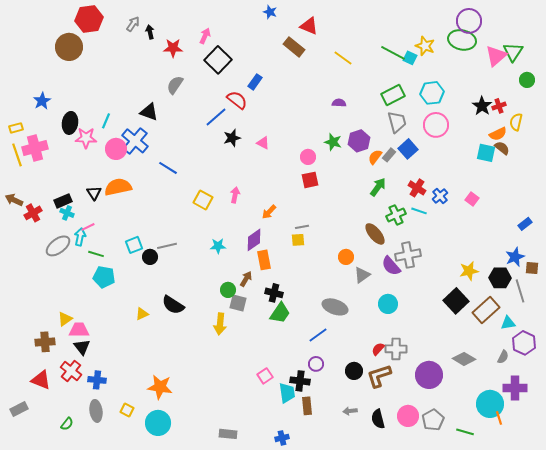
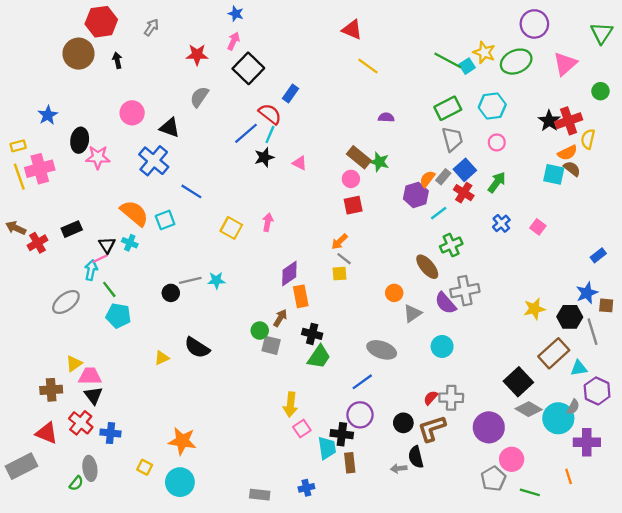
blue star: (270, 12) -> (236, 14), moved
black arrow: (150, 32) -> (117, 60), moved
green ellipse: (462, 40) -> (516, 62), moved, turned -36
brown rectangle: (294, 47) -> (359, 157), moved
green triangle: (513, 52) -> (602, 33), moved
yellow line: (343, 58) -> (368, 66), moved
cyan square: (410, 58) -> (467, 66), turned 32
red cross: (499, 106) -> (569, 121), size x1.6
cyan line: (106, 121) -> (270, 134), moved
pink circle: (436, 125) -> (497, 142), size x0.6
purple hexagon: (359, 141) -> (416, 195), moved
pink circle: (116, 149) -> (132, 113), moved
orange semicircle: (118, 187) -> (134, 213), turned 52
green arrow: (378, 187) -> (497, 182), moved
red cross: (417, 188) -> (464, 193), moved
black triangle: (94, 193) -> (107, 245), moved
cyan line: (419, 211) -> (439, 213), moved, turned -56
orange arrow: (269, 212) -> (339, 242), moved
cyan cross: (67, 213) -> (130, 243), moved
gray line: (302, 227) -> (344, 259), turned 48
cyan square: (134, 245) -> (165, 220), moved
gray ellipse: (58, 246) -> (66, 302), moved
cyan star: (218, 246) -> (216, 280), moved
green line: (96, 254) -> (109, 289), turned 35
black square: (456, 301) -> (518, 382), moved
yellow arrow: (220, 324) -> (290, 405), moved
purple circle: (316, 364) -> (360, 415), size x1.5
cyan circle: (490, 404) -> (558, 418), moved
gray rectangle: (19, 409) -> (22, 466), size x1.5
gray ellipse: (96, 411) -> (90, 468), moved
pink circle: (408, 416) -> (512, 459), moved
black semicircle: (378, 419) -> (416, 457), moved
blue cross: (282, 438) -> (306, 488), moved

